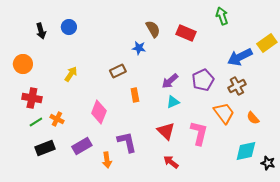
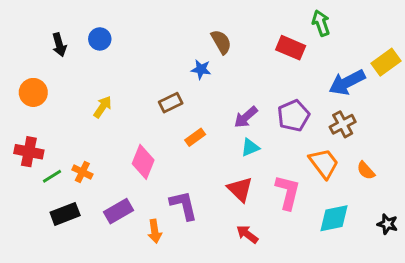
red rectangle: (186, 33) -> (291, 48), moved
orange rectangle: (135, 95) -> (195, 137), turned 64
red cross: (32, 98) -> (29, 152), moved
cyan diamond: (246, 151) -> (334, 218), moved
black star: (268, 163) -> (387, 224), moved

